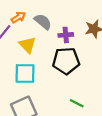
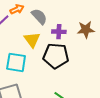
yellow triangle: (27, 45) -> (32, 40), moved

